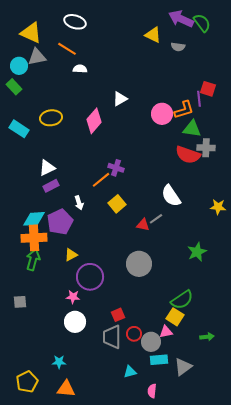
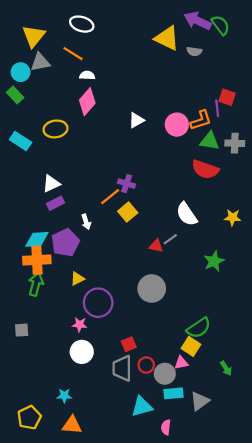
yellow triangle: (31, 33) -> (34, 36), turned 45
yellow triangle: (153, 35) -> (167, 38), size x1.4
white triangle: (120, 99) -> (136, 120), moved
pink diamond: (94, 121) -> (87, 102), moved
gray cross: (206, 148) -> (235, 143), moved
yellow square: (117, 204) -> (128, 212), moved
yellow star: (218, 207) -> (233, 217), moved
green star: (197, 252) -> (214, 261), moved
green arrow: (207, 337) -> (226, 368), turned 64
cyan triangle: (130, 372) -> (142, 407), size x1.5

